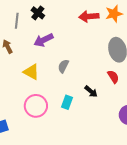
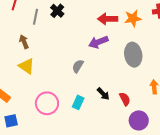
purple arrow: (44, 40) -> (98, 42), moved
yellow triangle: (31, 72) -> (27, 66), moved
red semicircle: (113, 77) -> (125, 99), moved

